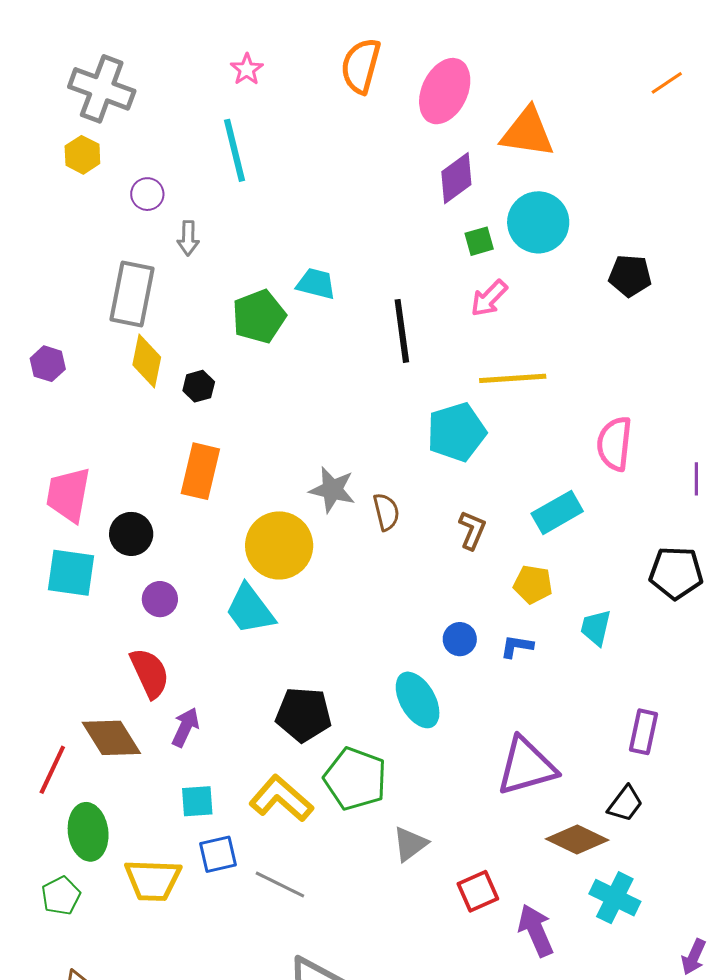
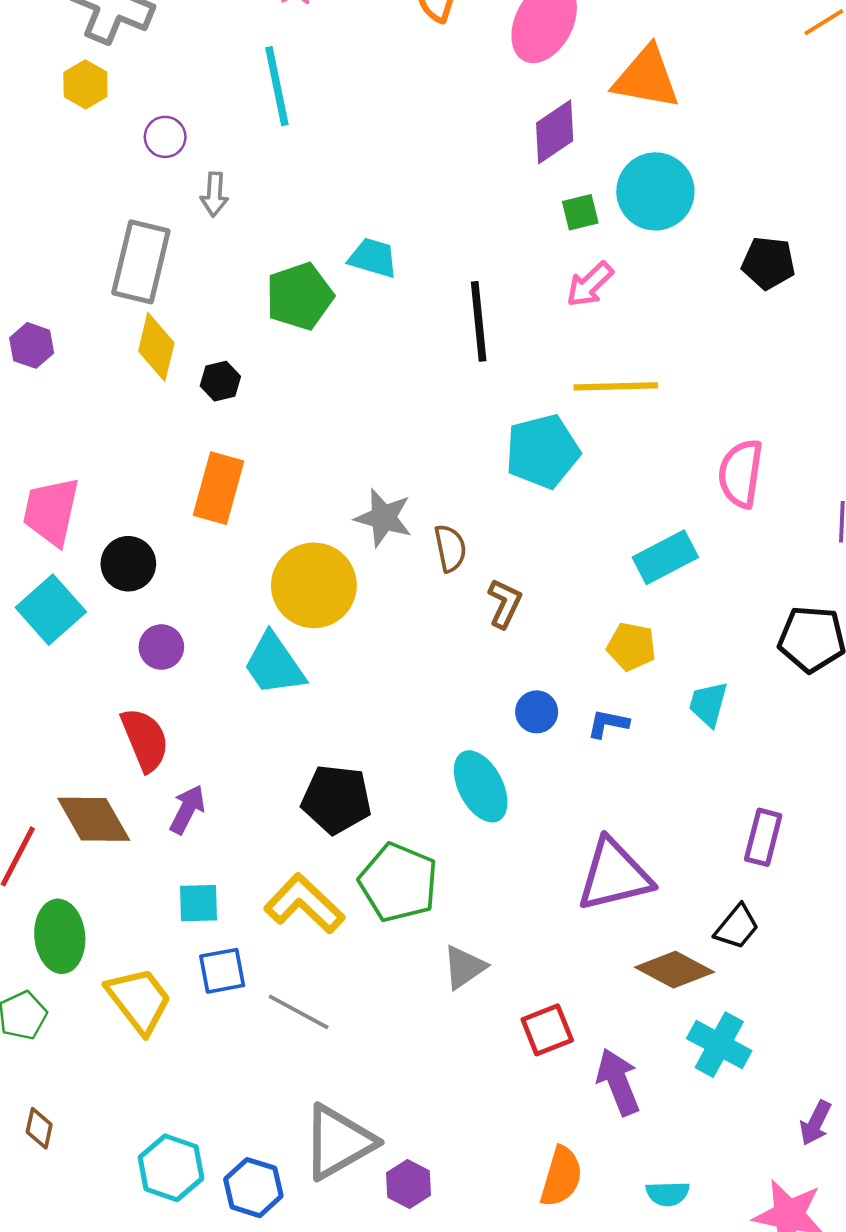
brown L-shape: (472, 530) -> (505, 603), moved
cyan square: (71, 573) -> (51, 610), turned 38
yellow trapezoid: (153, 880) -> (139, 1000), turned -132

